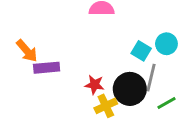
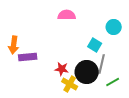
cyan circle: (166, 44) -> (114, 27), moved
orange arrow: (27, 51) -> (14, 45), turned 48
yellow cross: (106, 106) -> (70, 84), turned -35

